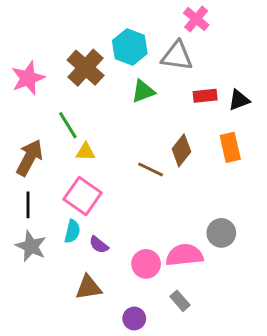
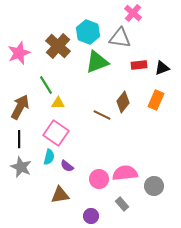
green triangle: (143, 91) -> (97, 62), size x1.4
orange rectangle: (230, 147) -> (156, 100), turned 36
gray circle: (221, 233) -> (154, 186), moved

